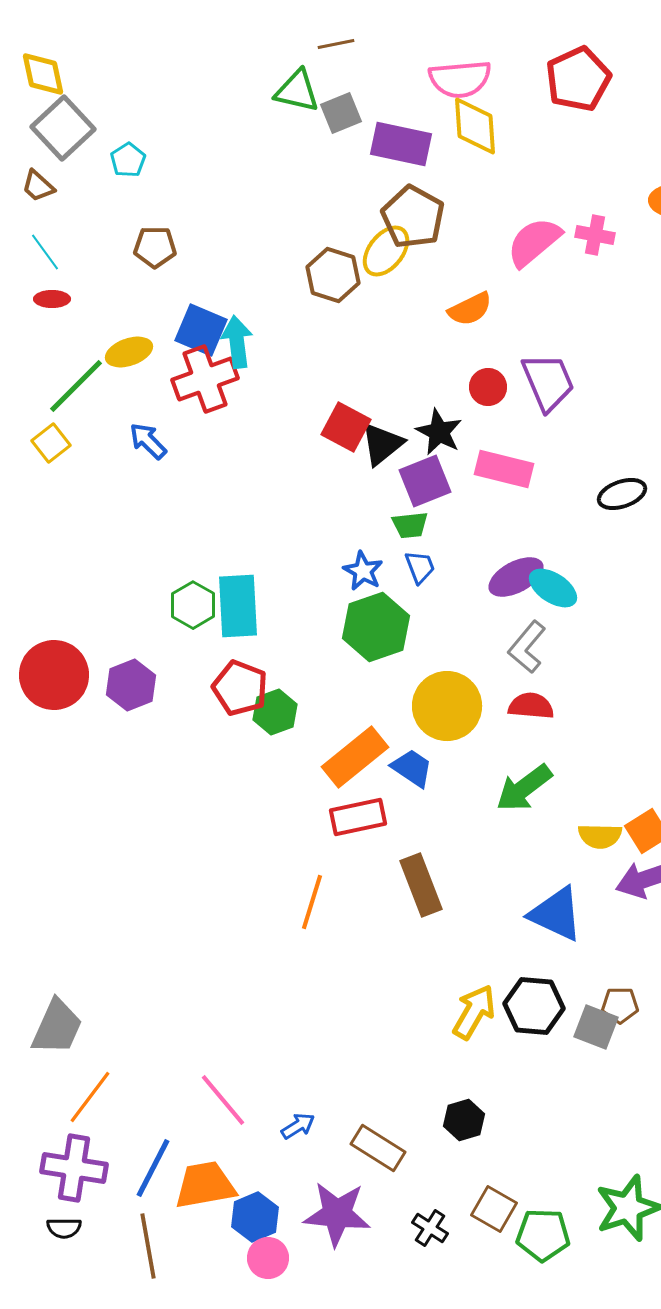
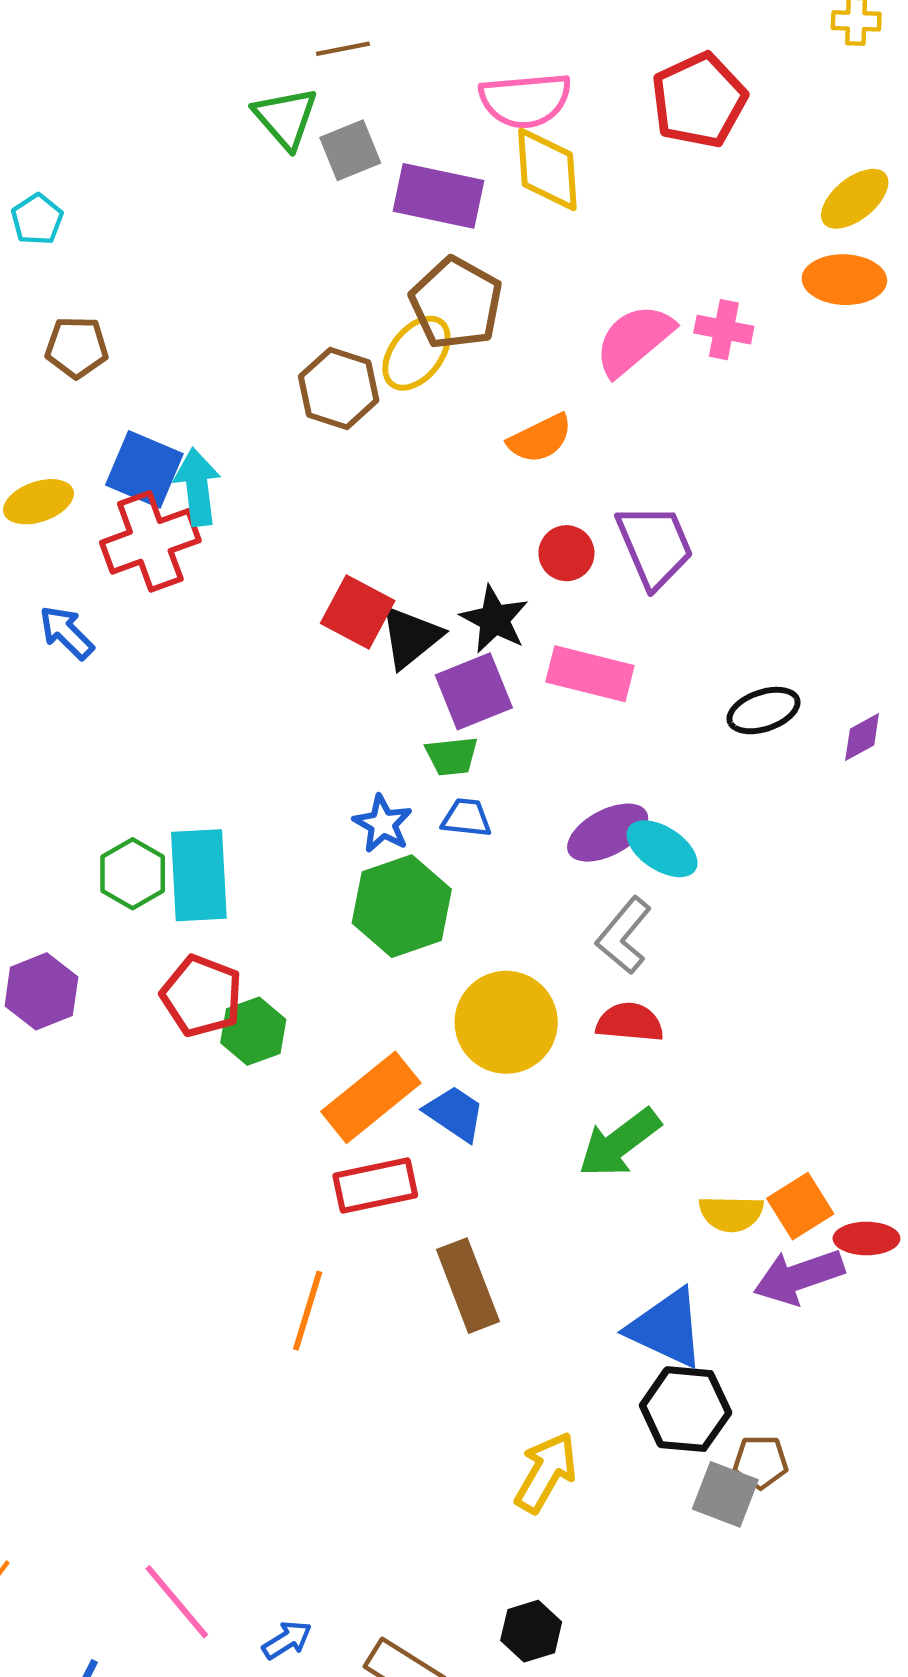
green triangle: (297, 91) -> (286, 118), turned 36
blue trapezoid: (420, 567) -> (466, 818), turned -63
black hexagon: (534, 1006) -> (686, 1409), moved

